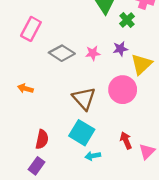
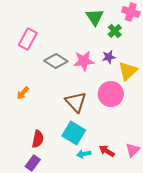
pink star: (93, 53) -> (84, 61), size x1.5
orange arrow: (25, 89) -> (23, 93), turned -64
red arrow: (126, 140) -> (107, 151), moved, turned -35

